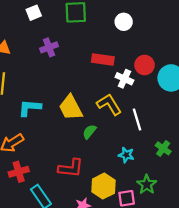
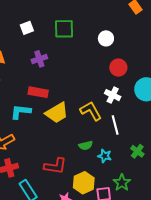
red rectangle: (103, 60) -> (38, 92), moved
red circle: (145, 65) -> (118, 68), moved
white cross: (124, 79) -> (113, 95), moved
yellow trapezoid: (71, 108) -> (57, 113), turned -95
green semicircle: (89, 132) -> (86, 145), moved, turned -144

